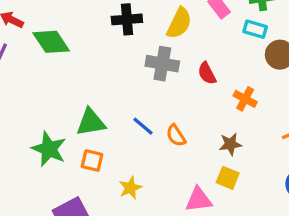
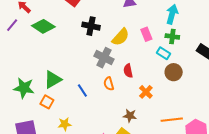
green diamond: (51, 42) -> (43, 26), turned -40
green triangle: (91, 122) -> (53, 80), turned -36
orange semicircle: (176, 136) -> (109, 84), moved
green star: (49, 149) -> (24, 88), turned -30

